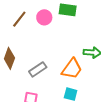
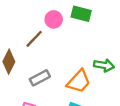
brown line: (19, 19) -> (34, 39), moved

